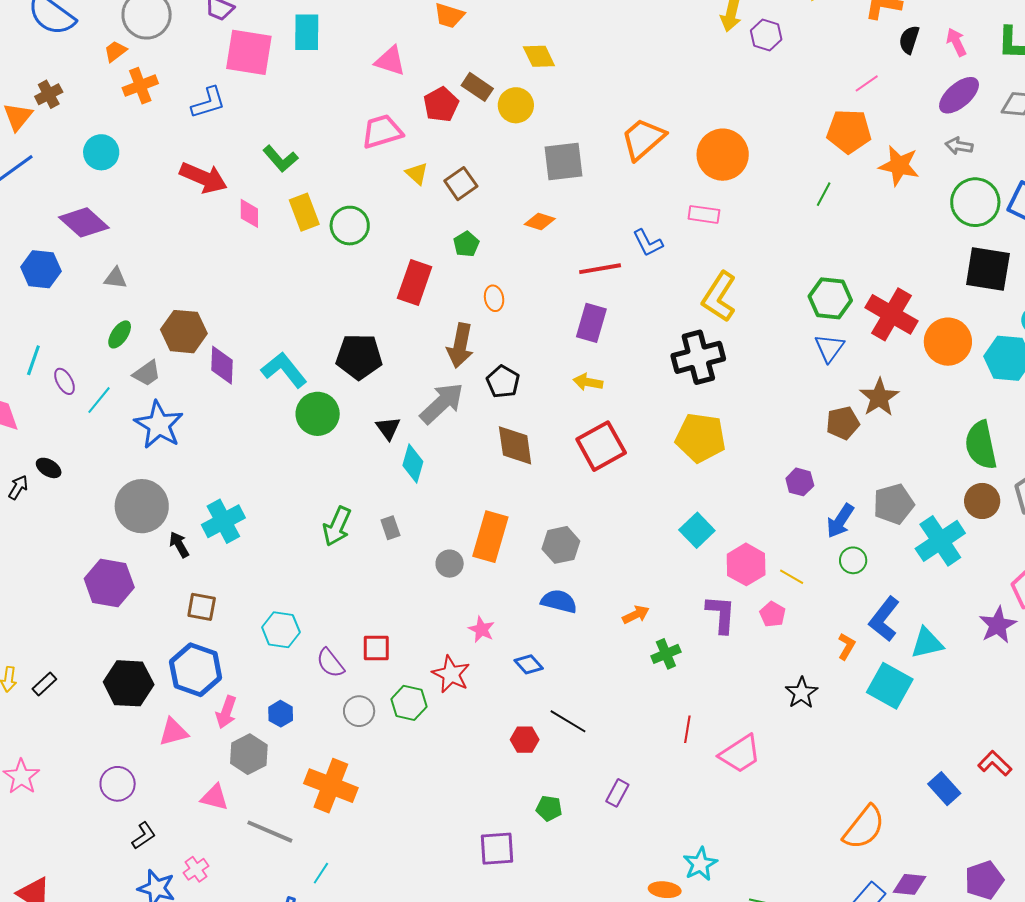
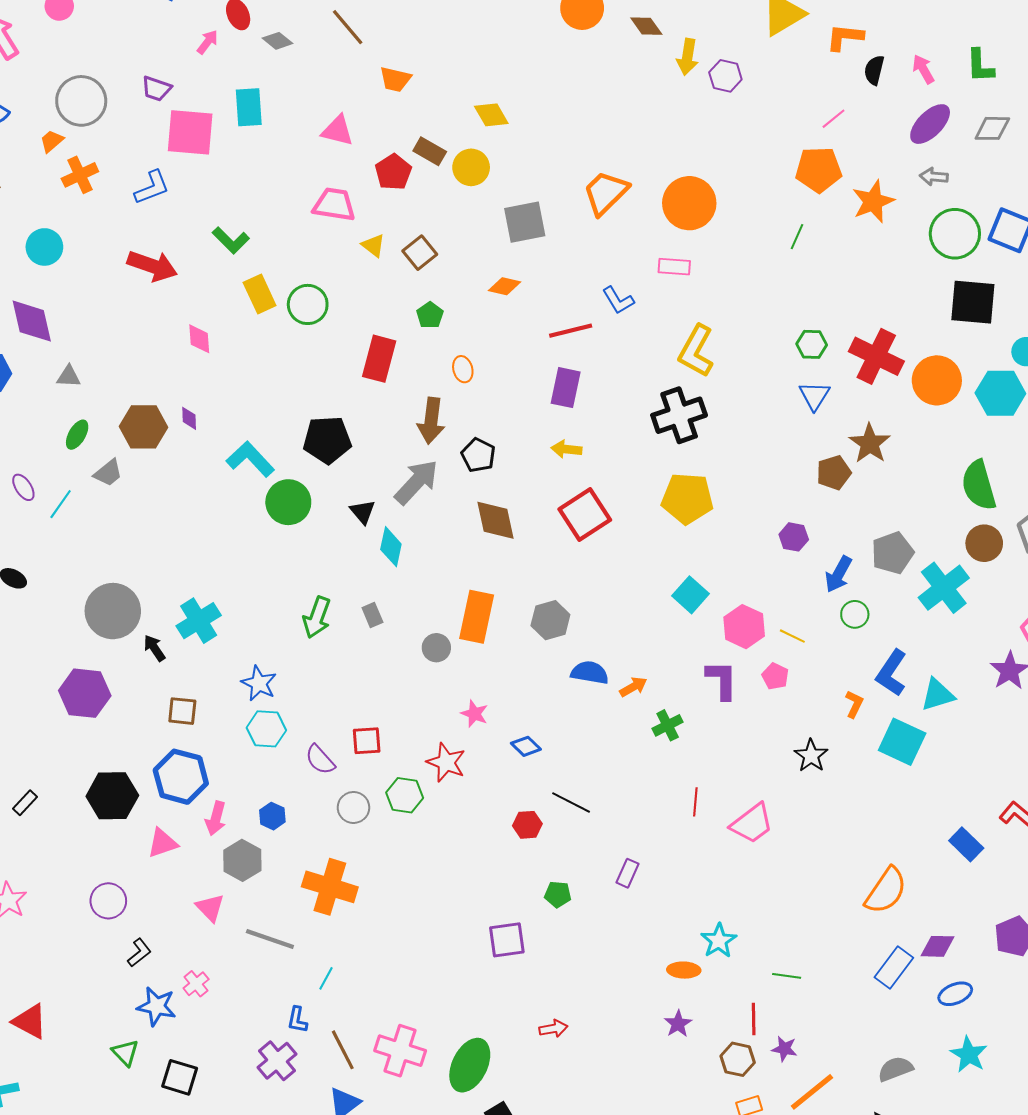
pink trapezoid: (382, 131) -> (334, 204), turned 30
orange star: (899, 166) -> (873, 202), turned -30
pink diamond: (249, 213) -> (199, 339), moved
purple diamond: (84, 222) -> (32, 321), turned 39
green hexagon: (830, 298) -> (812, 344), size x0.7
purple diamond: (222, 365) -> (189, 418), moved, size x0.6
blue star: (159, 425) -> (259, 683), moved, size x0.7
blue semicircle: (559, 601) -> (590, 673), moved
pink triangle: (215, 797) -> (210, 908), turned 36

